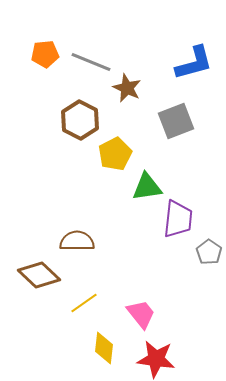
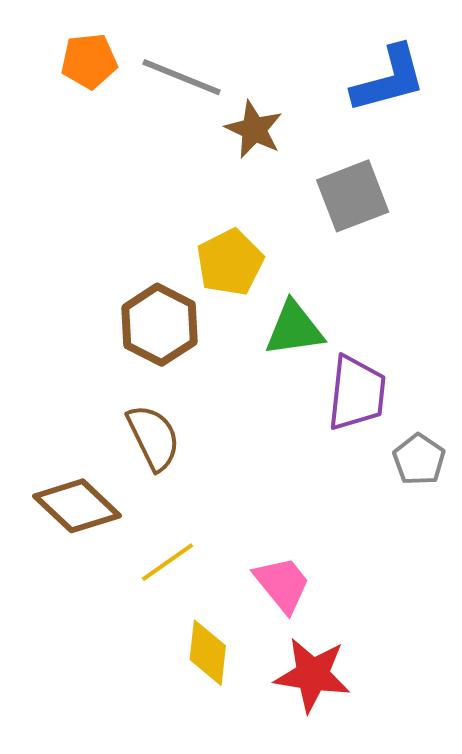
brown hexagon: (80, 120) -> (159, 325), moved
brown semicircle: (77, 241) -> (153, 437), turned 64

